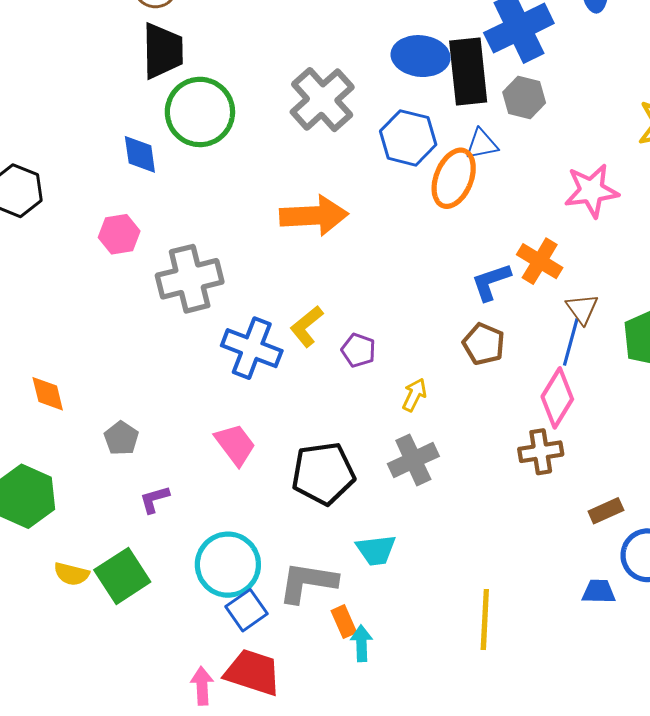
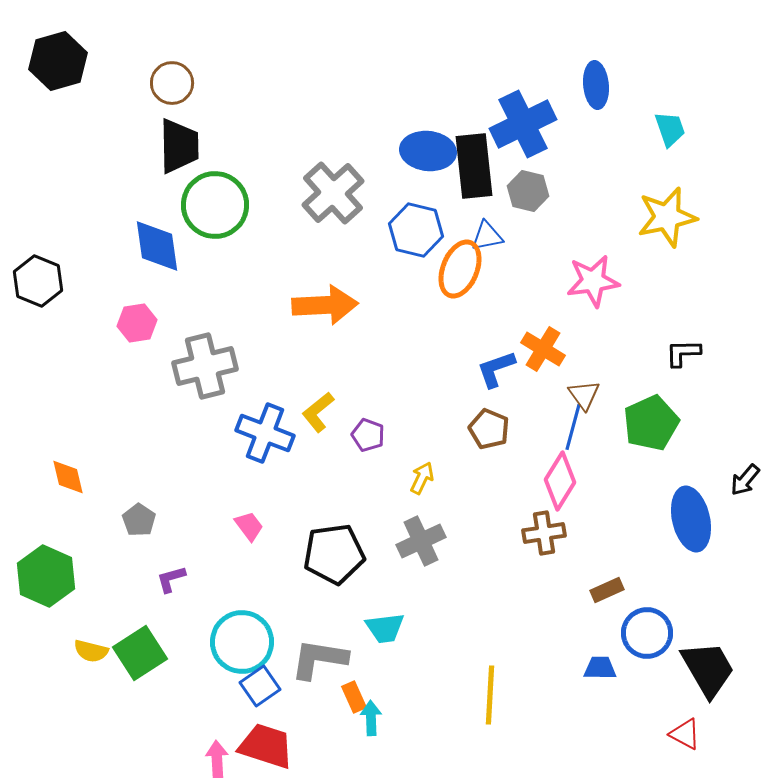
blue diamond: (140, 154) -> (157, 246), size x1.4
pink trapezoid: (235, 444) -> (249, 526), size x0.7

